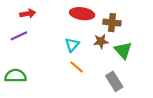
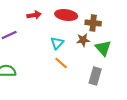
red arrow: (28, 14) -> (34, 15), moved
gray rectangle: (114, 81) -> (95, 76), turned 48

